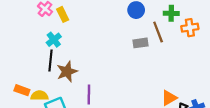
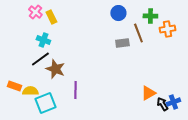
cyan cross: (54, 40) -> (43, 40), turned -32
black line: (50, 61) -> (40, 59), turned 48
brown star: (67, 71) -> (55, 69), turned -30

